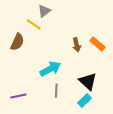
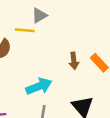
yellow line: (34, 24) -> (25, 30), turned -35

